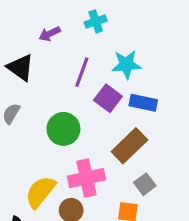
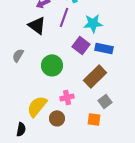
black triangle: (20, 68) -> (37, 25), moved
purple line: (82, 72) -> (64, 17), moved
pink cross: (86, 178) -> (67, 97), size x0.6

